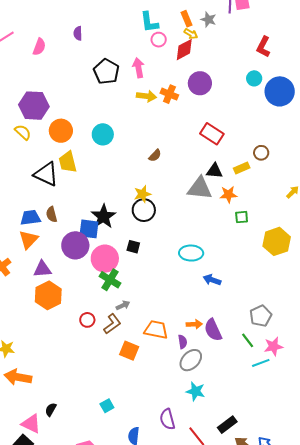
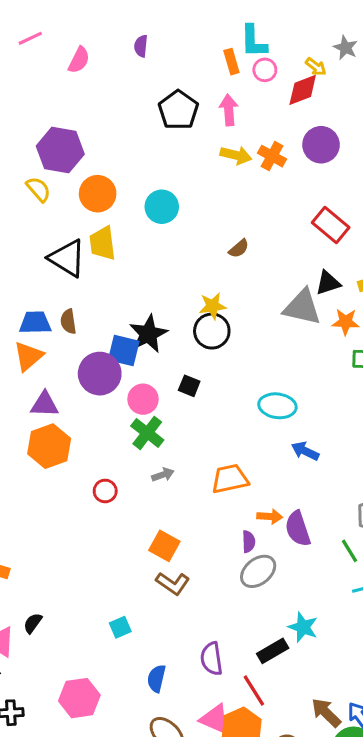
orange rectangle: (186, 19) -> (231, 62), moved
black triangle: (214, 171) -> (328, 283), turned -30
pink circle: (105, 259) -> (143, 399), size x0.7
brown L-shape: (112, 324) -> (173, 583), moved, turned 65
orange trapezoid: (156, 330) -> (230, 479), moved, turned -30
cyan star: (196, 391) -> (303, 627), moved
black rectangle: (227, 425) -> (273, 651), moved

